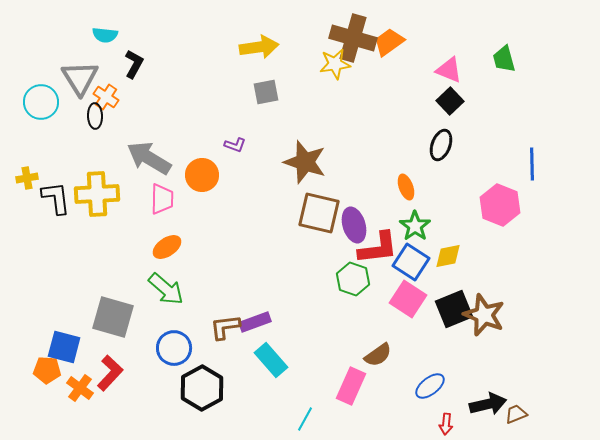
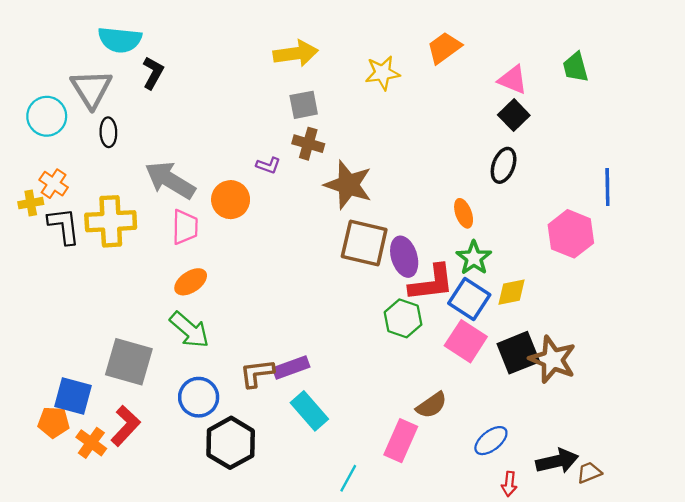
cyan semicircle: (105, 35) -> (120, 40), size x1.5
brown cross: (353, 38) -> (308, 144), moved, size x0.6
orange cross: (106, 97) -> (54, 184), moved

